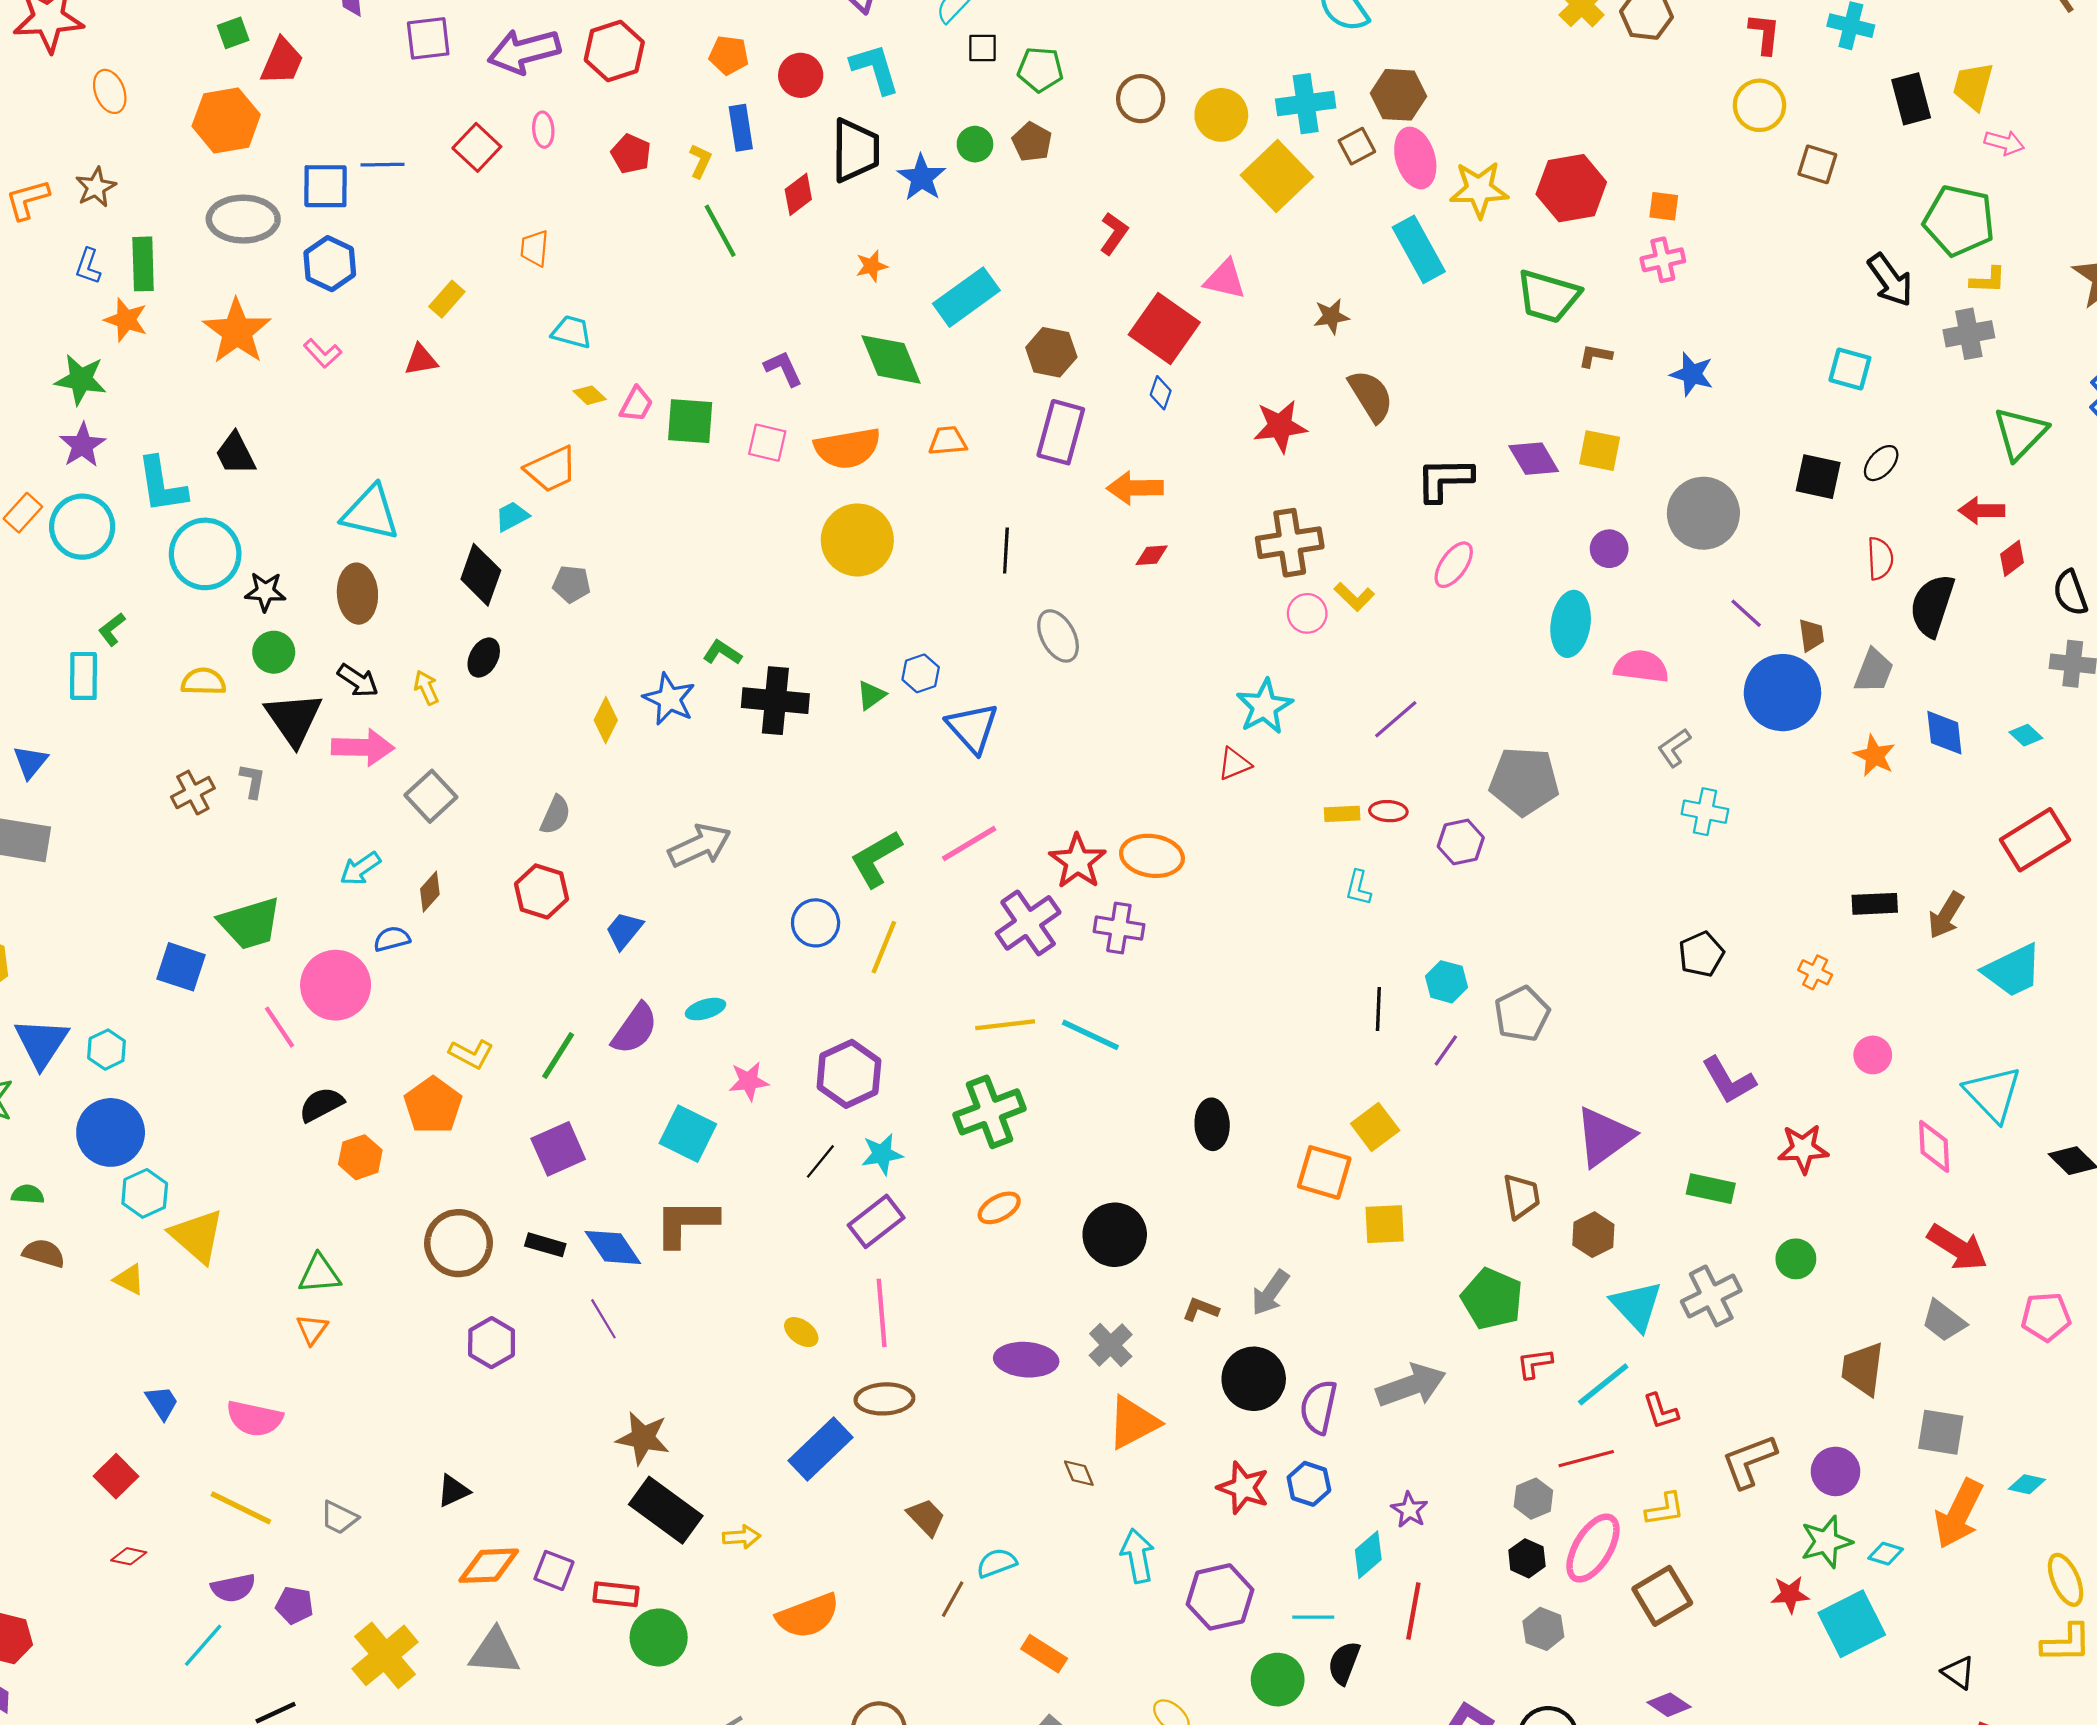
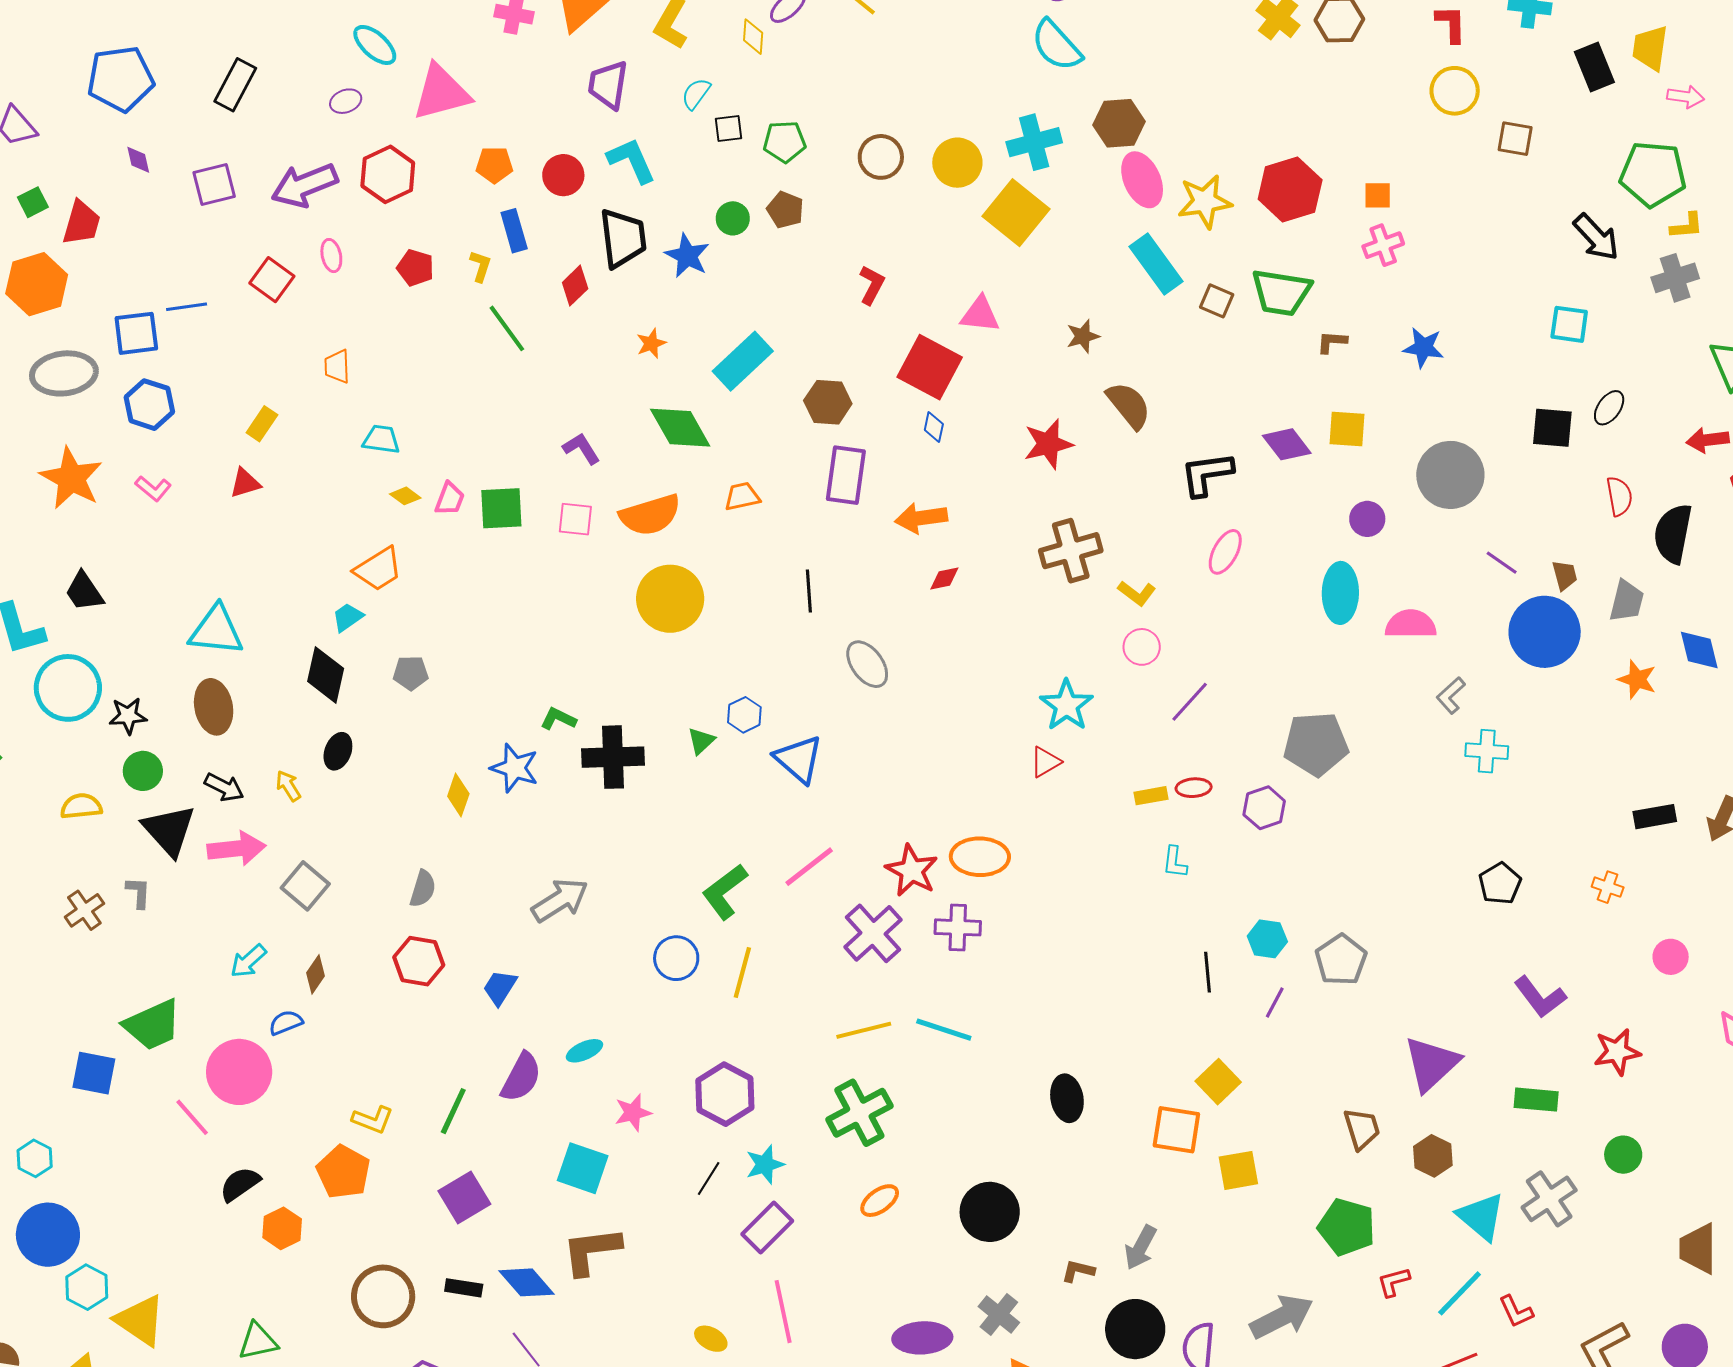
brown square: (1357, 146) -> (1217, 301), moved, turned -32
pink circle: (1307, 613) -> (1142, 647), moved

